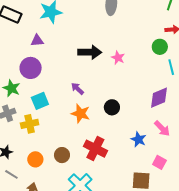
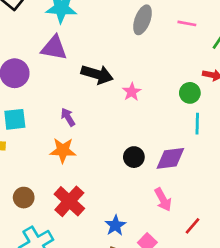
purple triangle: (37, 41) -> (54, 48), moved, size x1.5
black circle: (112, 107) -> (134, 157), moved
orange star: (81, 113) -> (63, 150), turned -30
blue star: (138, 139) -> (115, 225), moved

